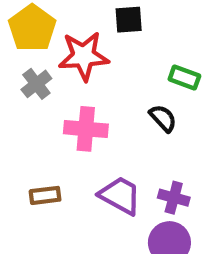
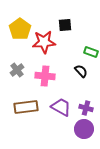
gray cross: (36, 84) -> (17, 70), moved
brown rectangle: (45, 195) -> (26, 107), size x1.6

